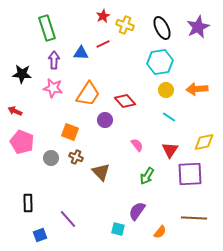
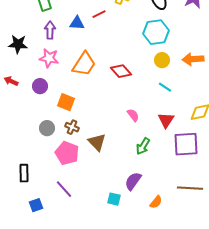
purple circle: (105, 120) -> (40, 86), moved
pink pentagon: (22, 142) -> (67, 153), moved

